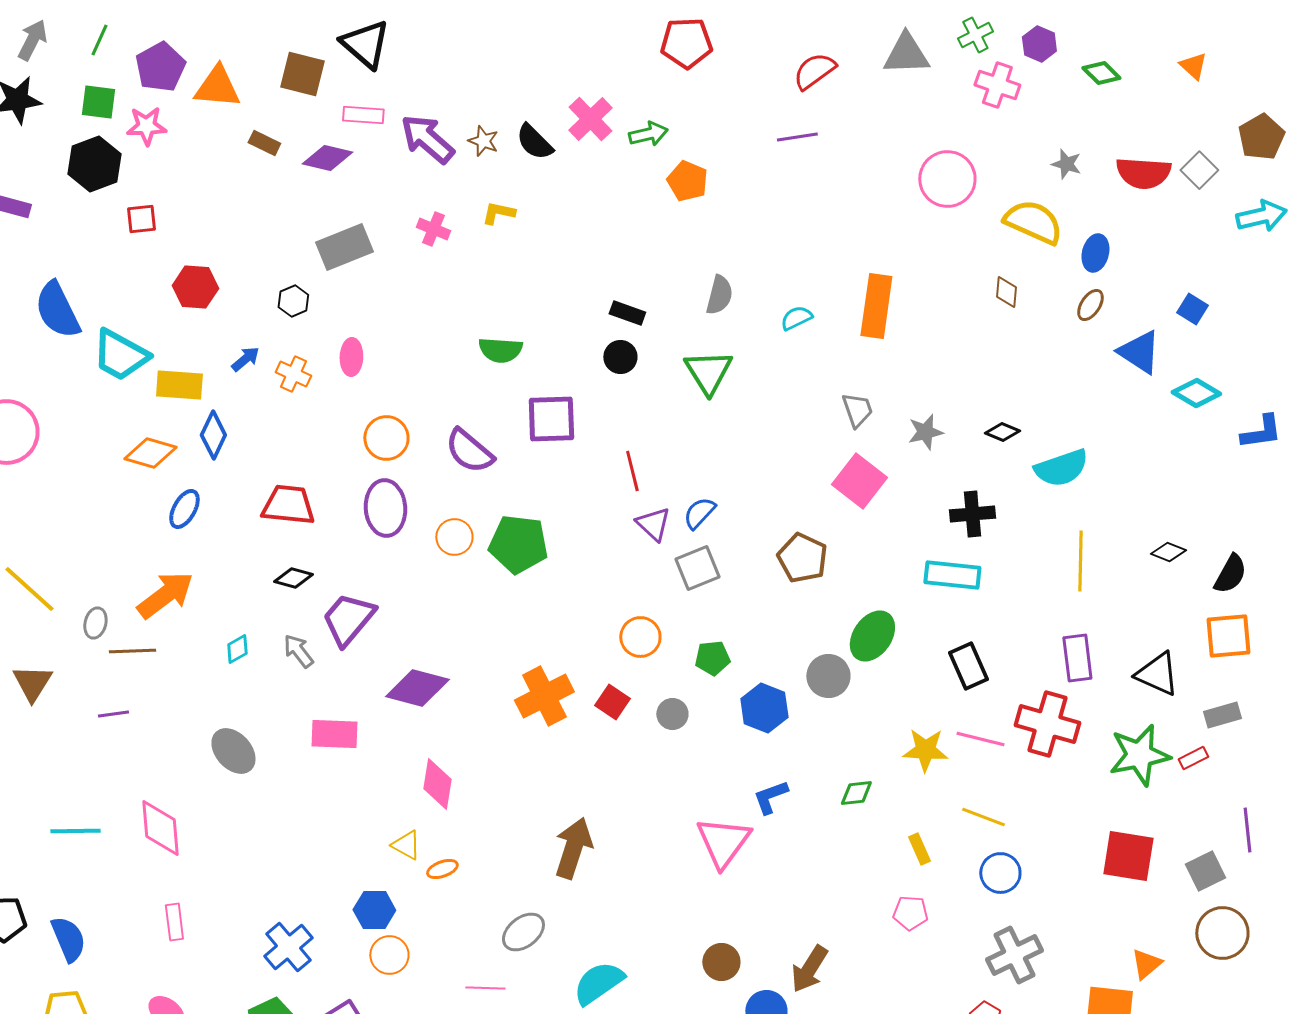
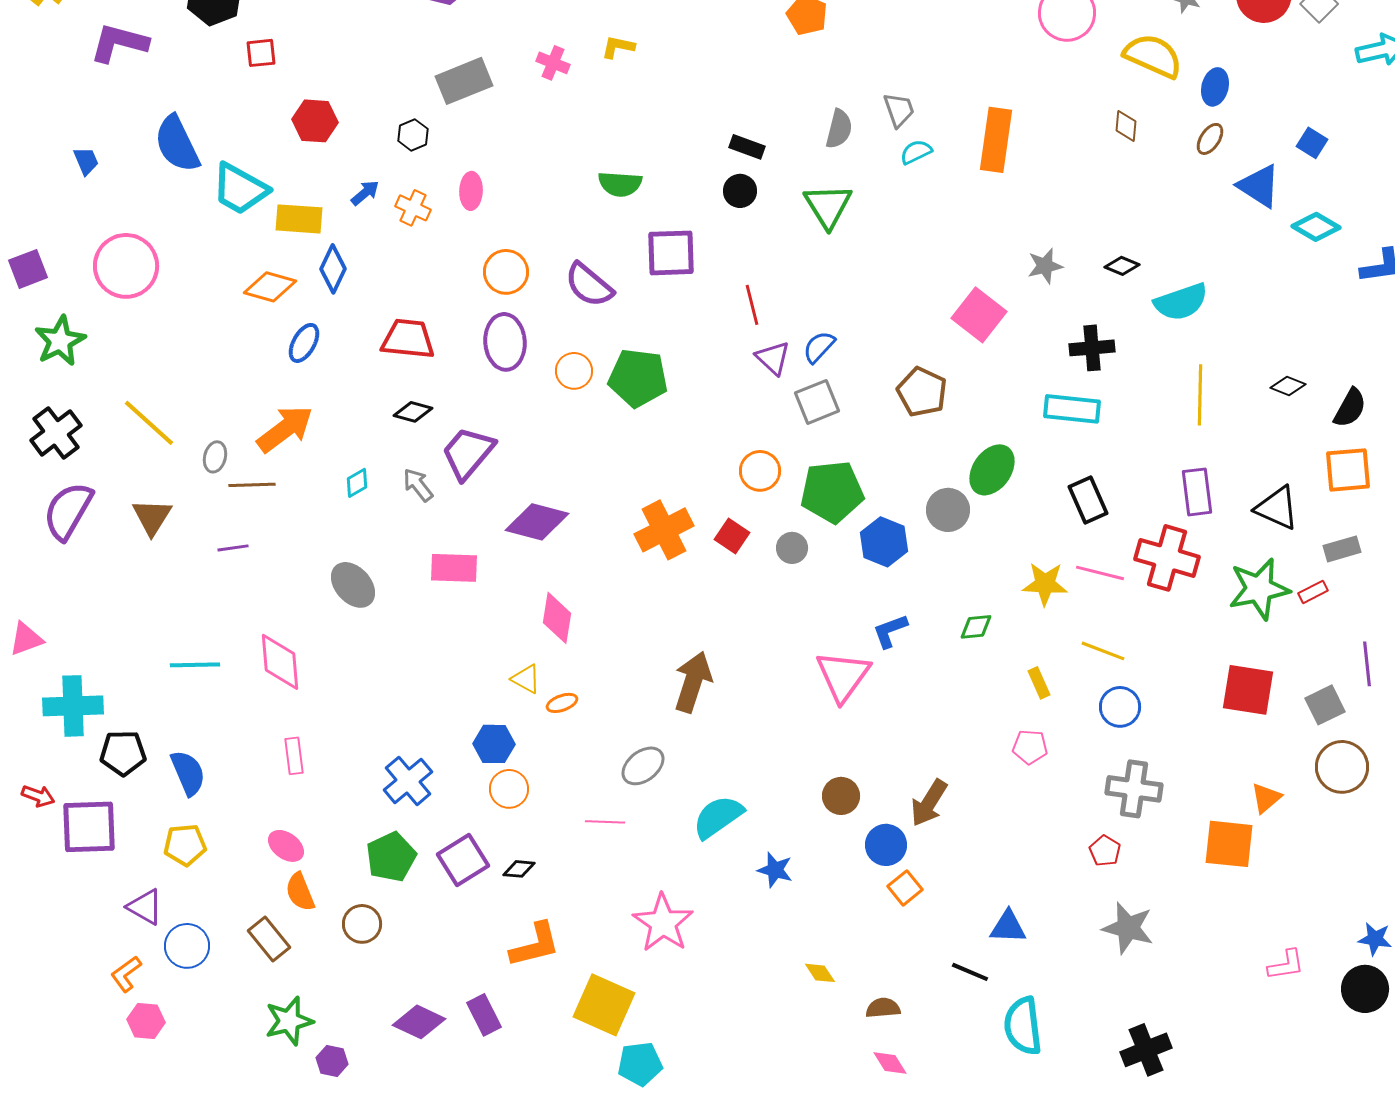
gray trapezoid: (857, 410) -> (899, 110), moved
green pentagon: (712, 658) -> (832, 492), size x1.8
gray cross: (1014, 955) -> (1134, 789), turned 34

